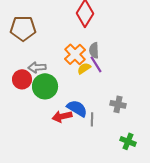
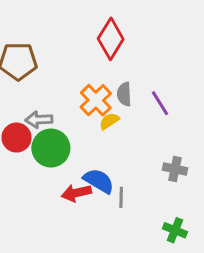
purple line: (96, 64) -> (160, 103), moved
gray cross: (118, 104) -> (175, 169), moved

